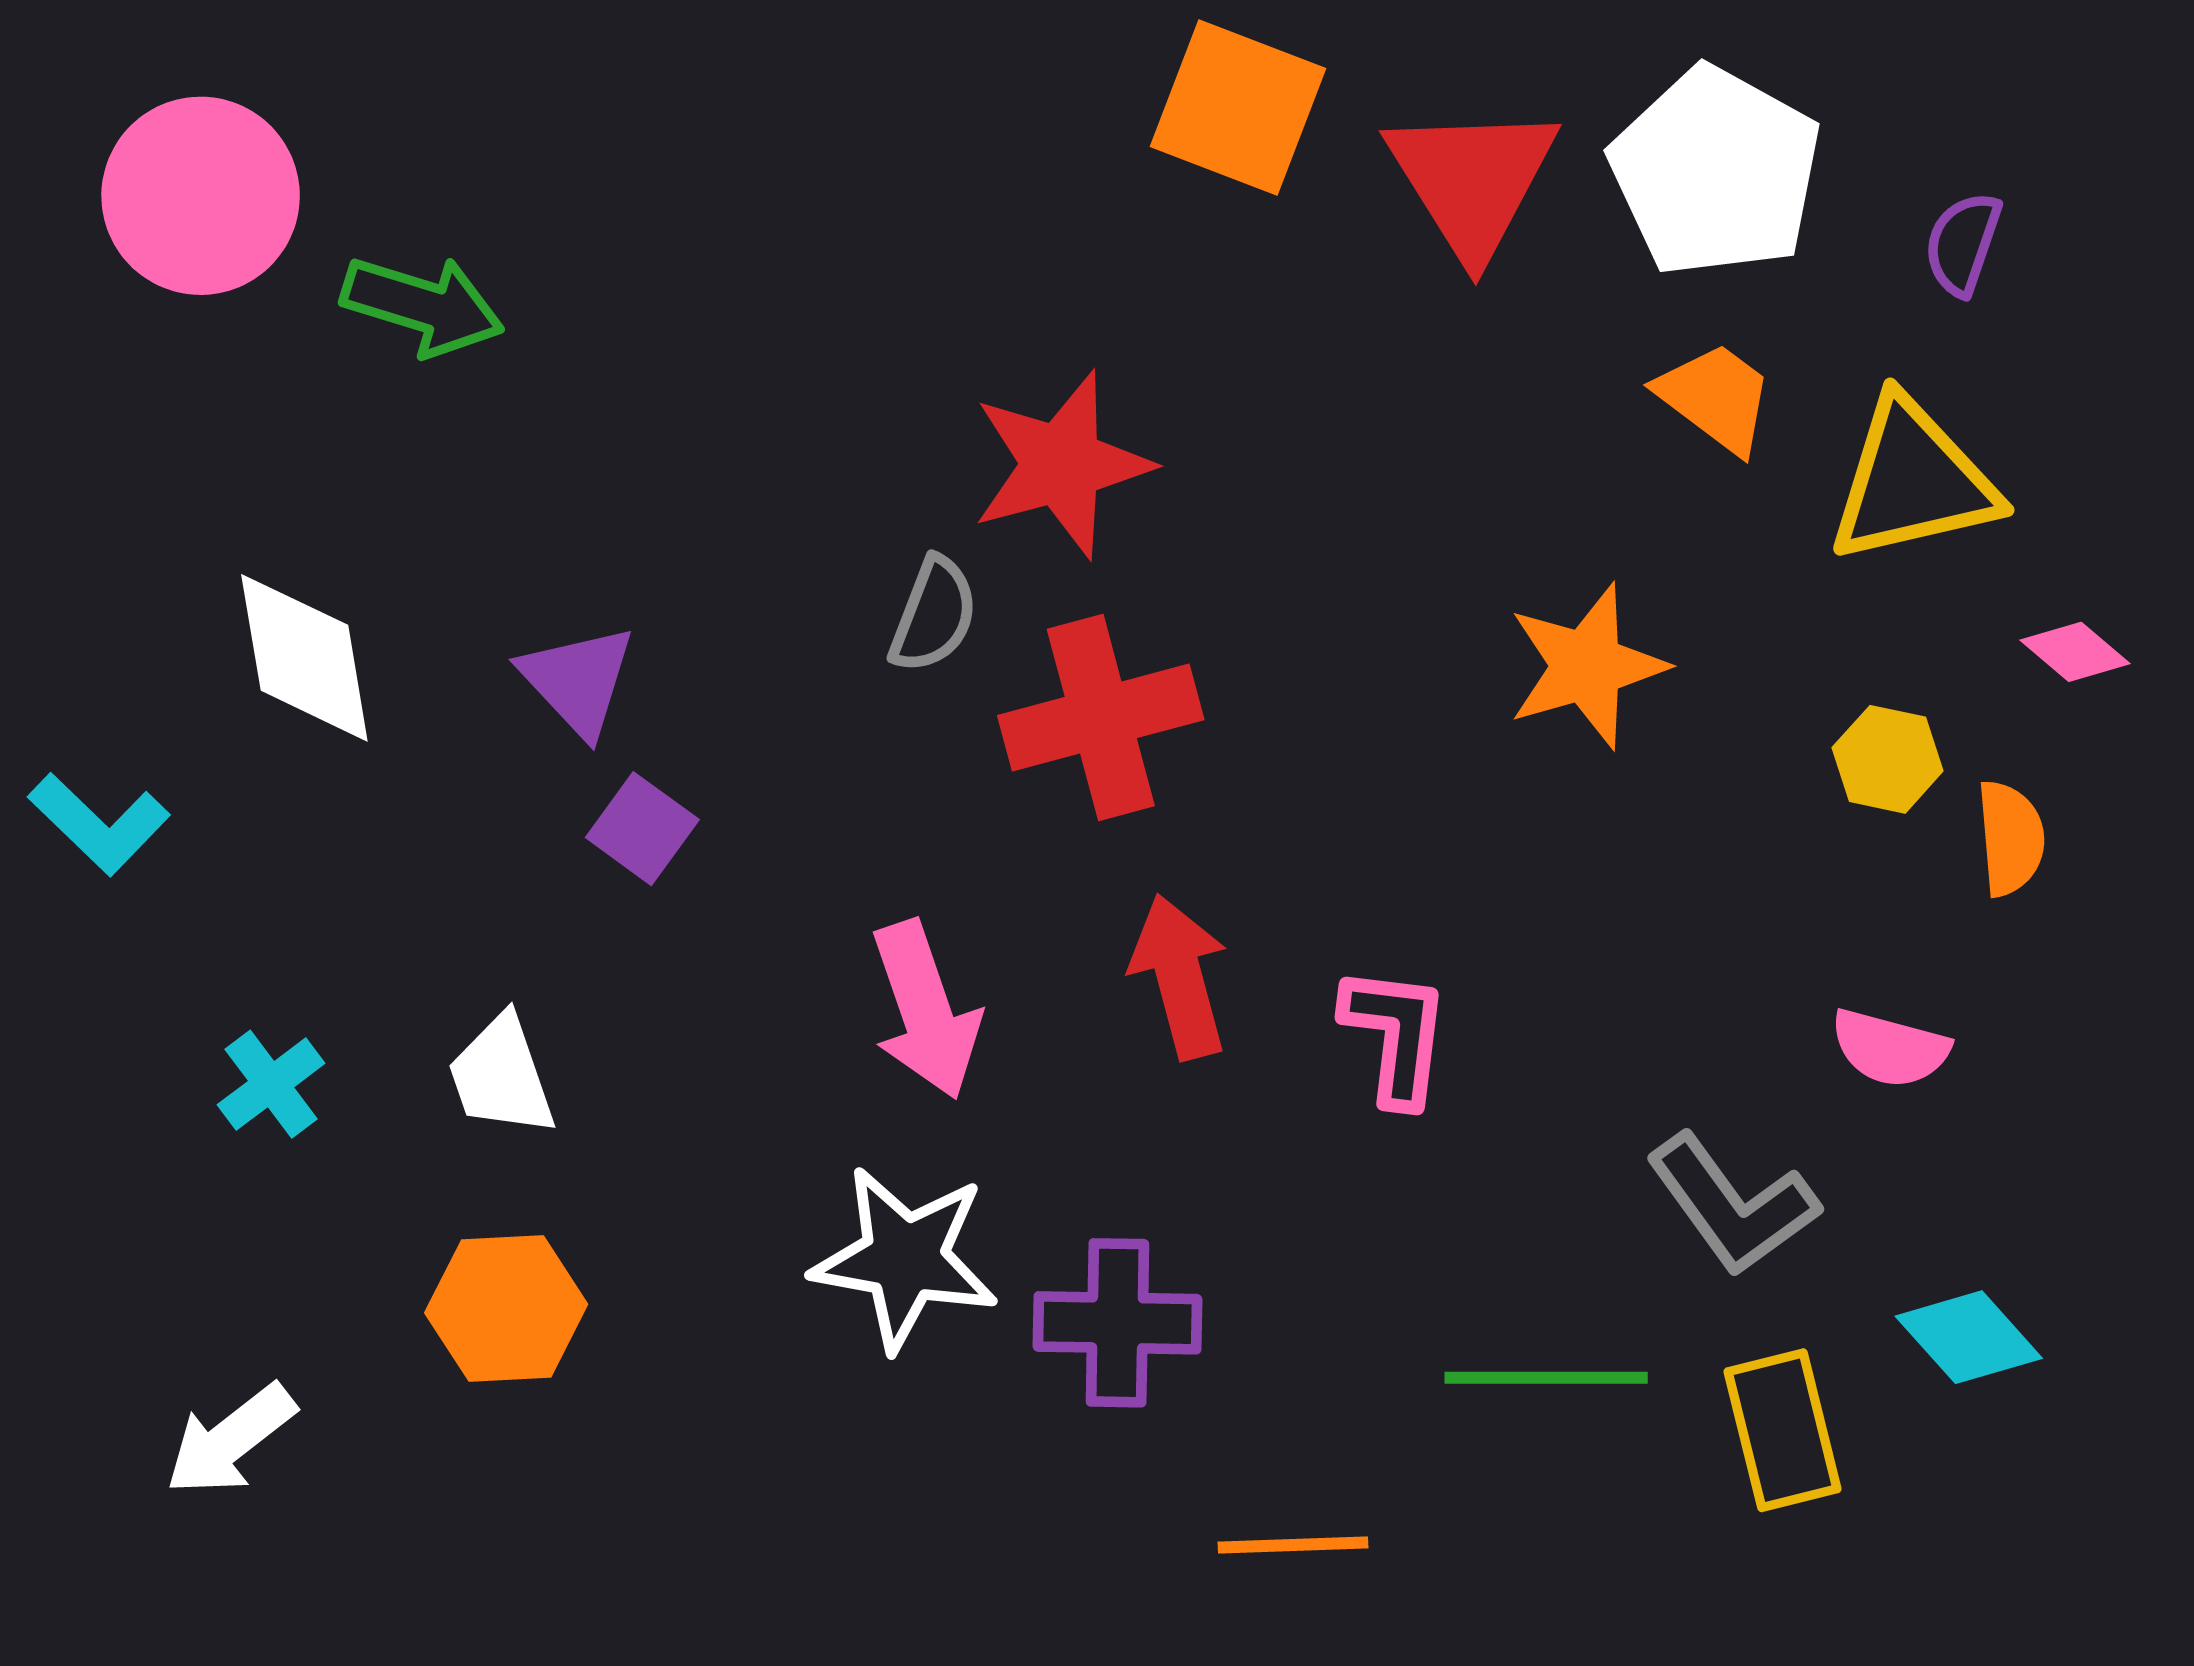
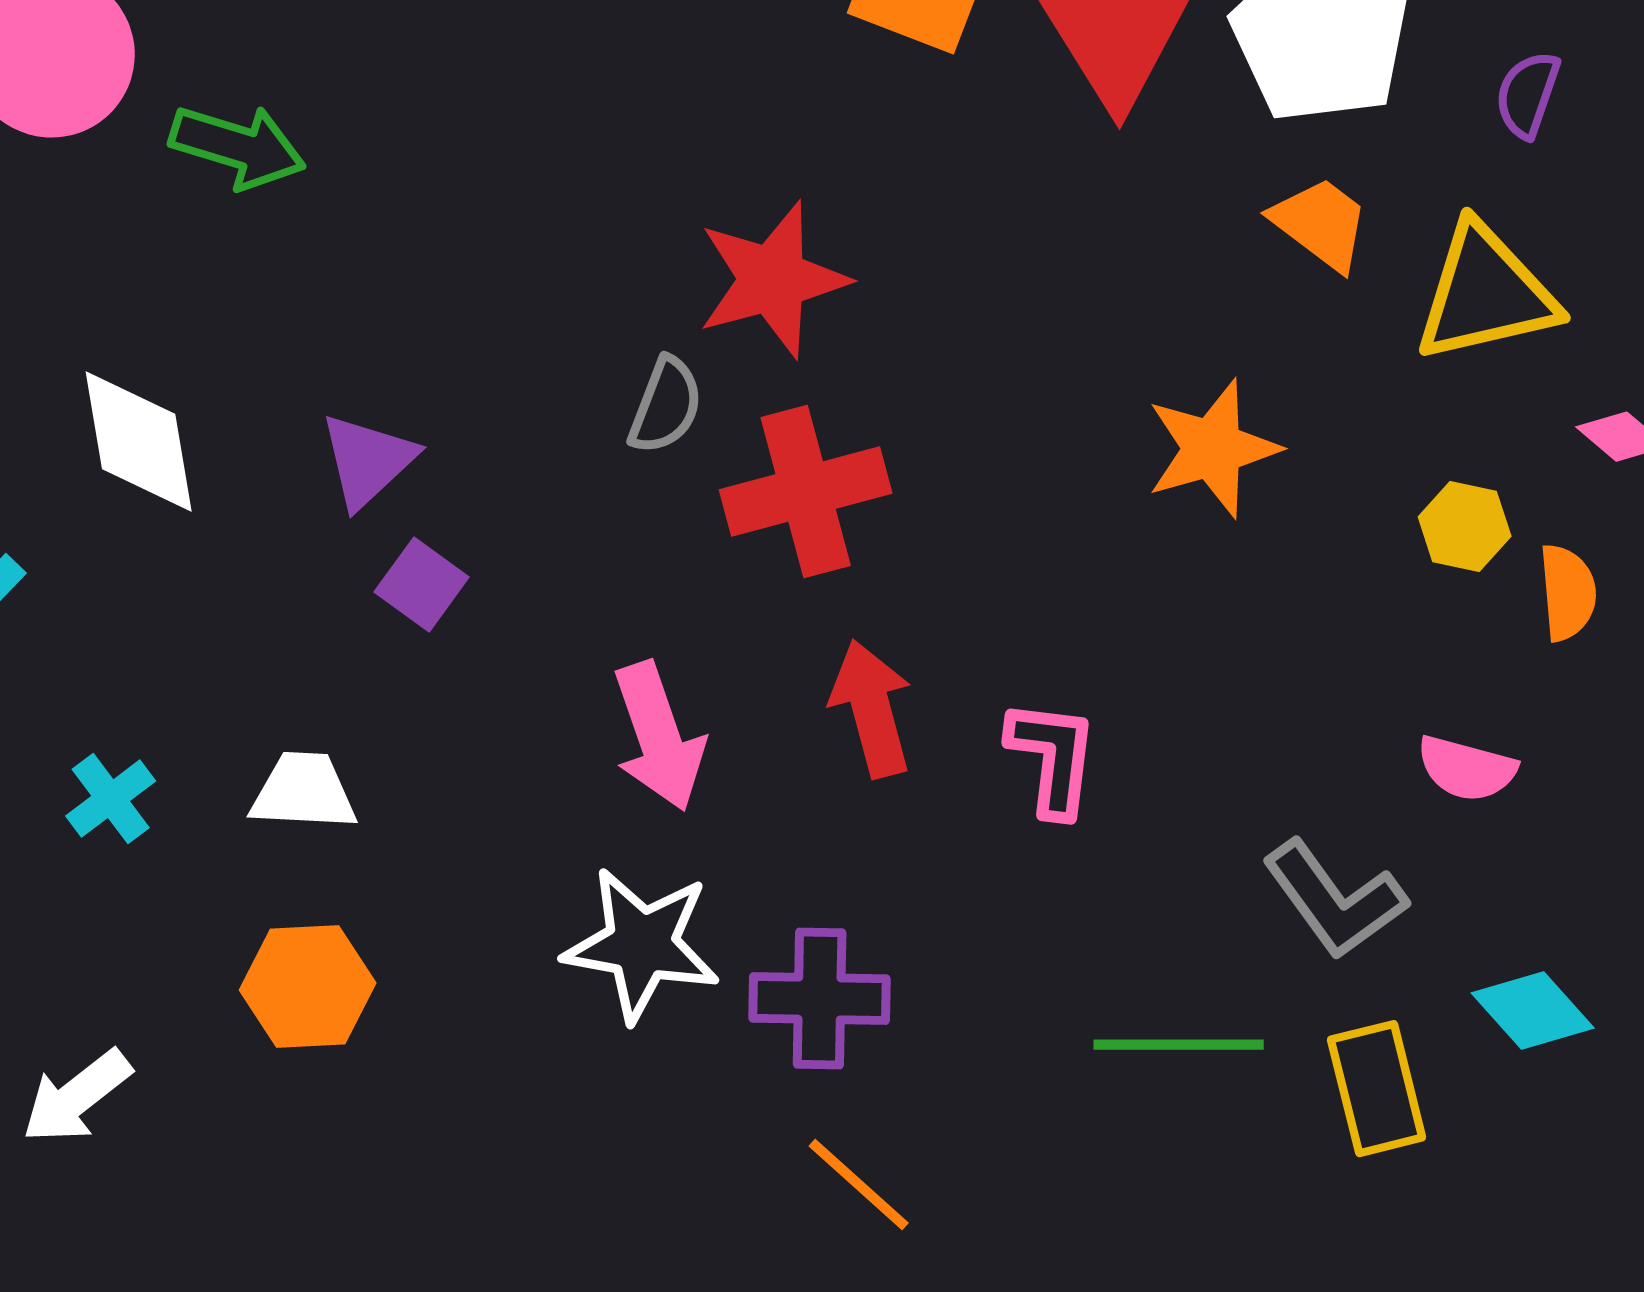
purple triangle: (578, 681) -> (368, 461), turned 30
white trapezoid: (501, 1076) -> (304, 792), turned 112
orange line: (1293, 1545) -> (859, 1185), moved, turned 44

